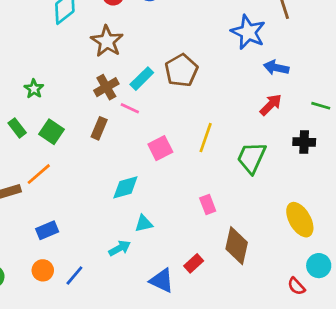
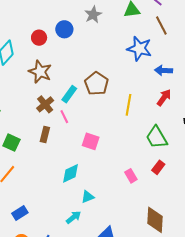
pink line: (130, 108) -> (64, 117), turned 48
yellow line: (206, 138) -> (128, 105), moved
pink square: (160, 148) -> (91, 141), turned -36
green trapezoid: (251, 158) -> (157, 137), turned -45
brown diamond: (237, 246) -> (155, 220), moved
red rectangle: (194, 263) -> (158, 167), moved

